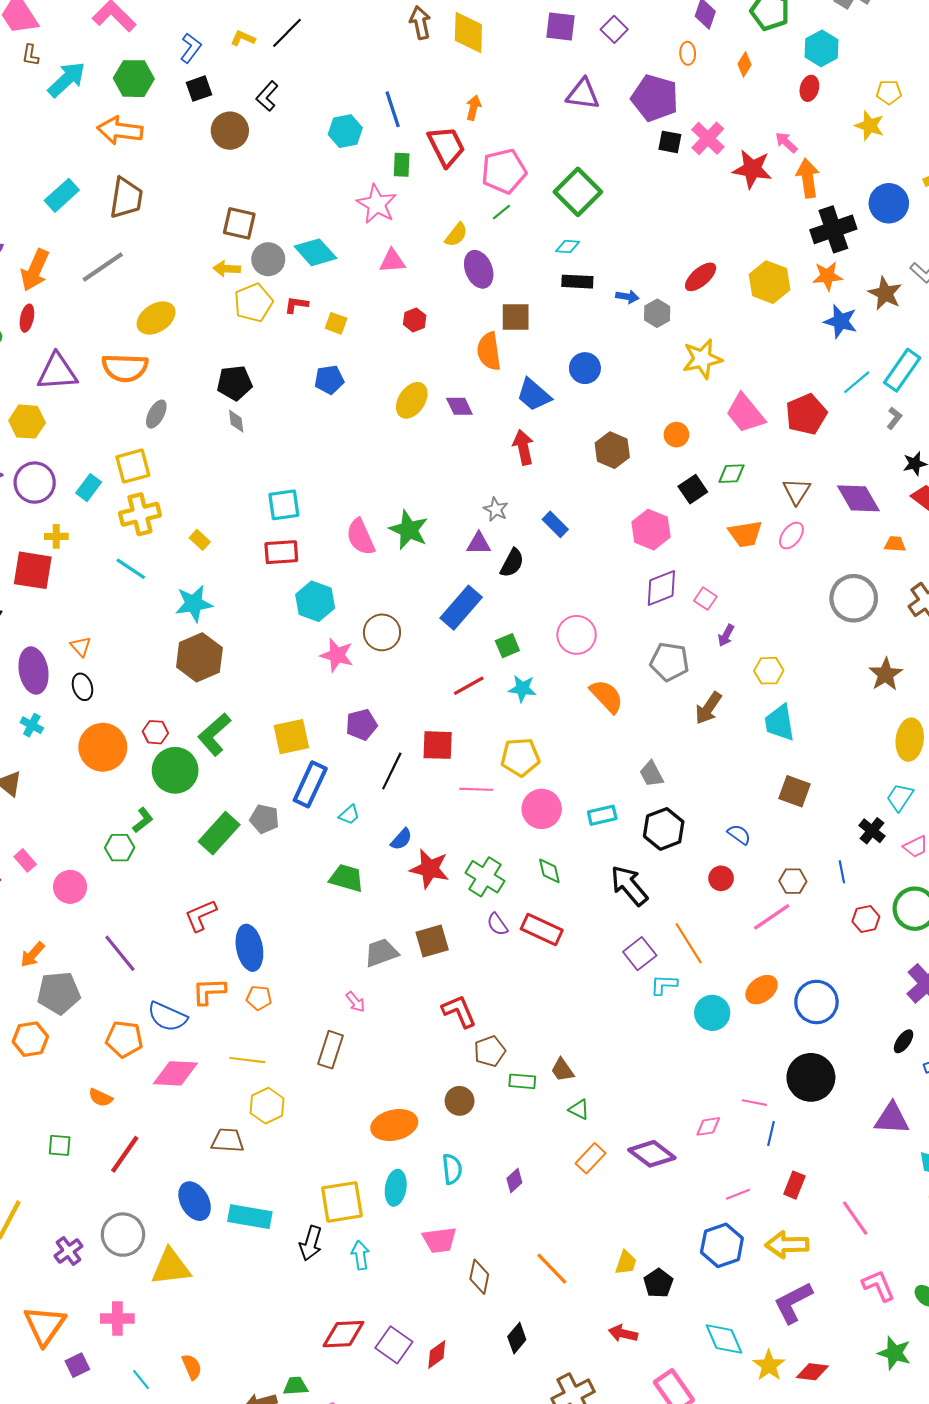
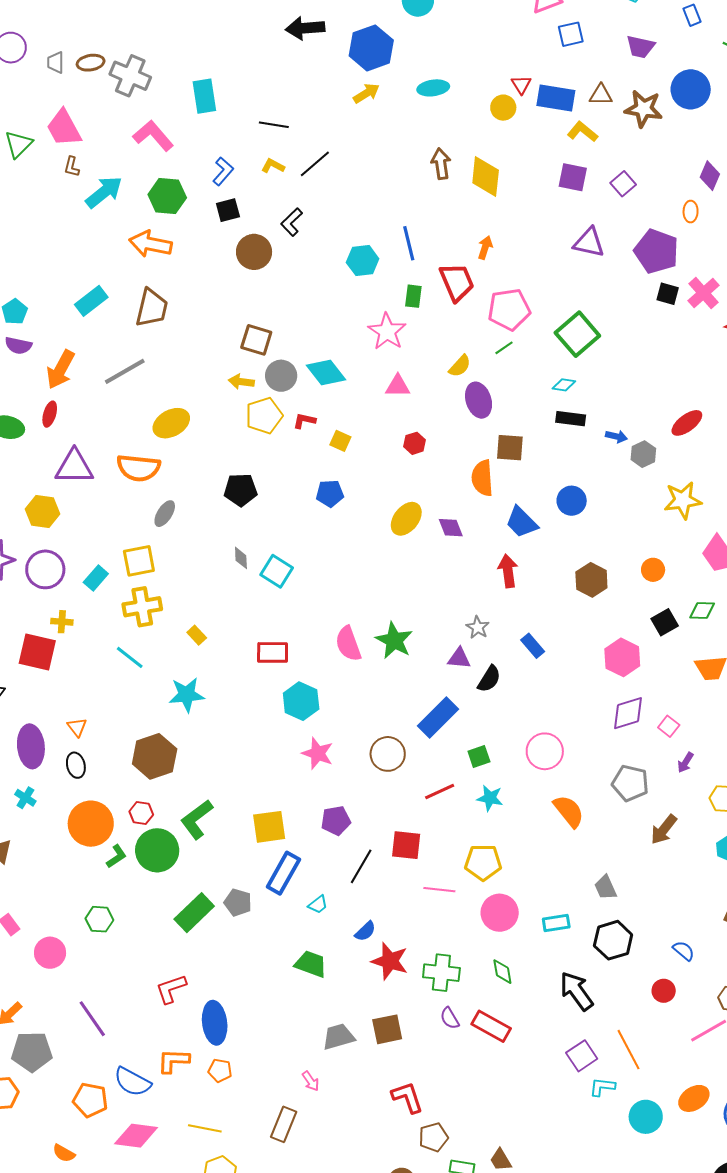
gray diamond: (236, 421) -> (241, 558), moved
cyan square: (284, 505) -> (277, 571), moved, turned 36
brown circle: (382, 632) -> (388, 754), moved
brown hexagon: (199, 657) -> (155, 756), moved
green L-shape: (143, 820) -> (116, 856), moved
green cross: (485, 877) -> (441, 973), turned -30

